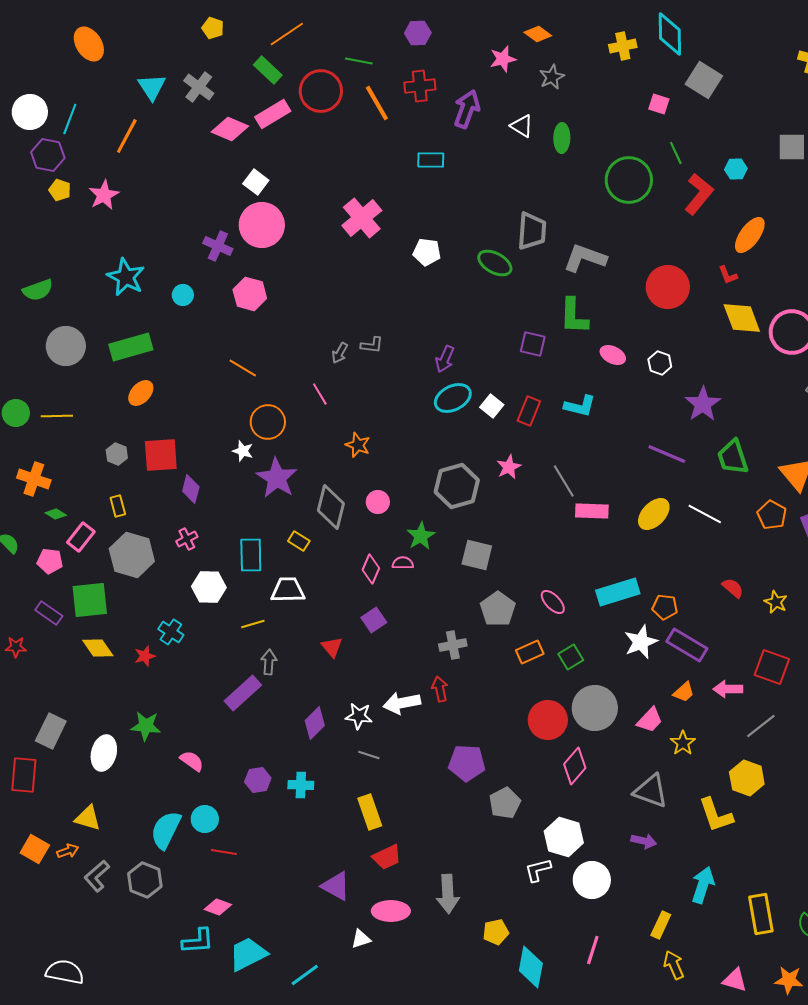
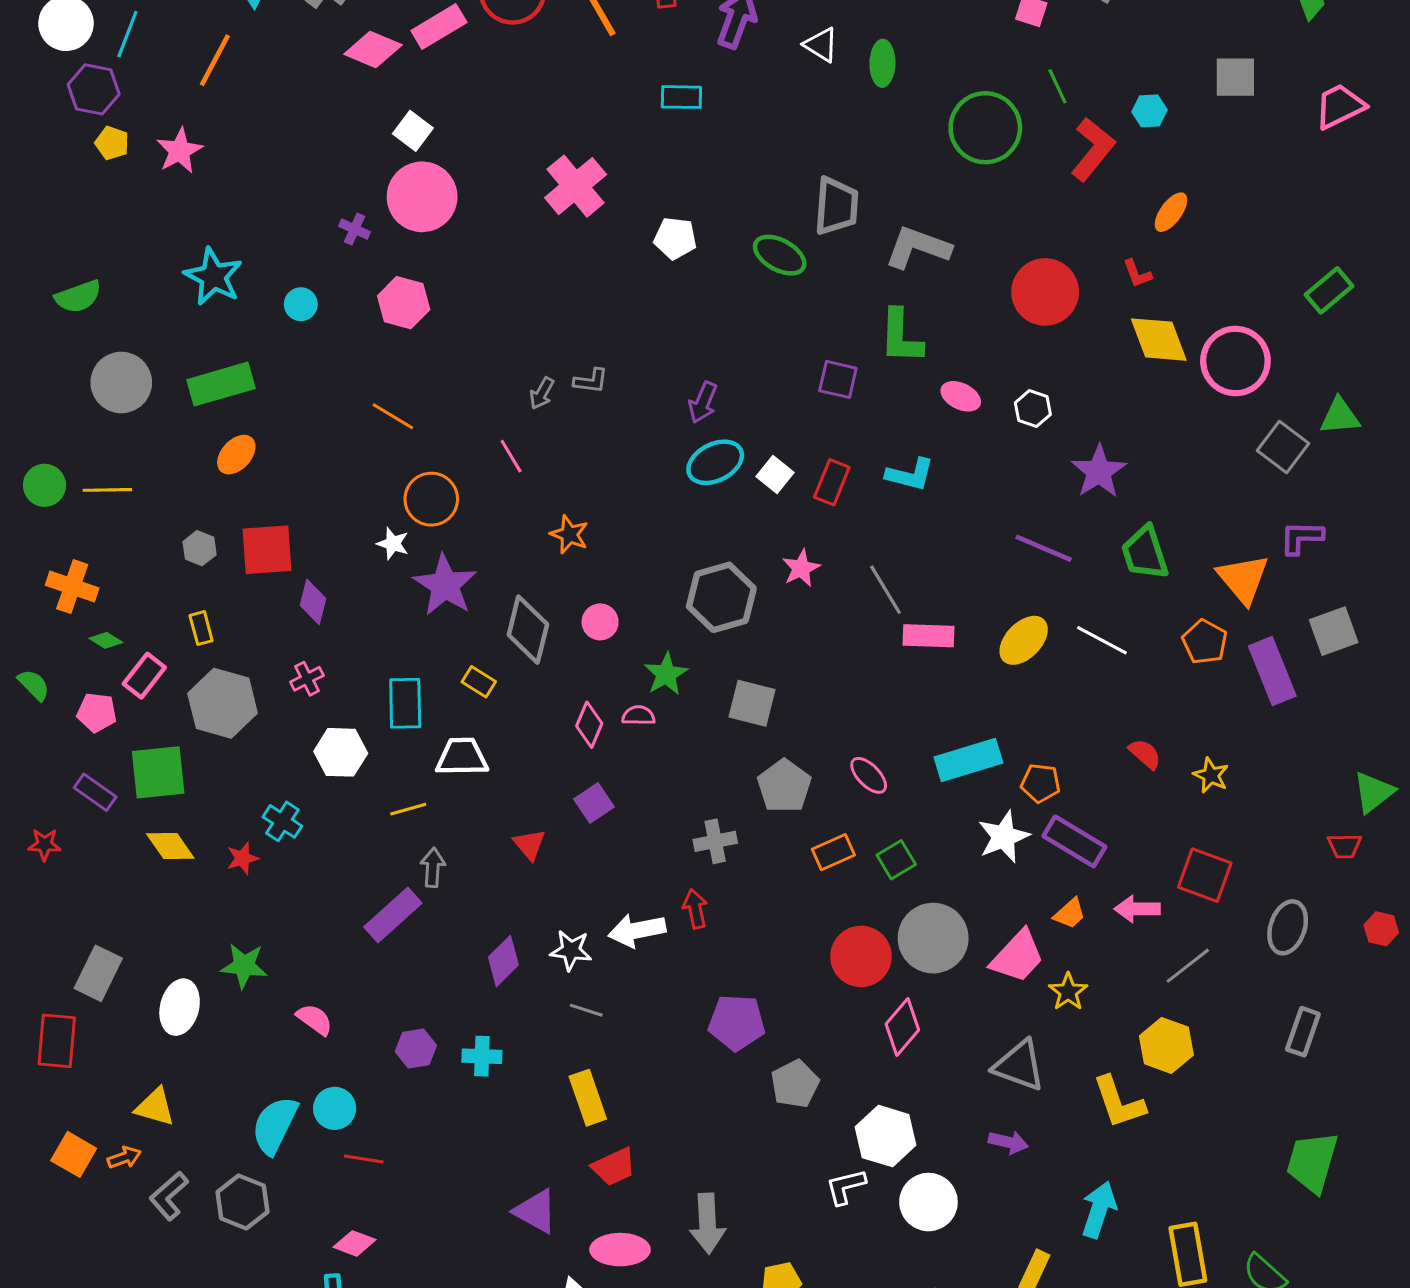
orange ellipse: (750, 235) -> (1171, 212), size x0.7
purple cross: (218, 246) -> (355, 229), size x0.7
pink trapezoid: (650, 720) -> (1018, 956), size x1.4

